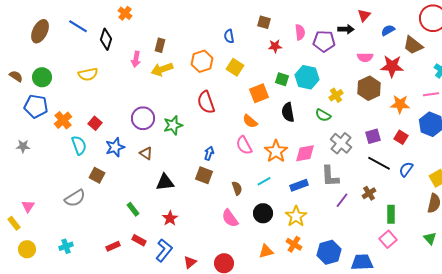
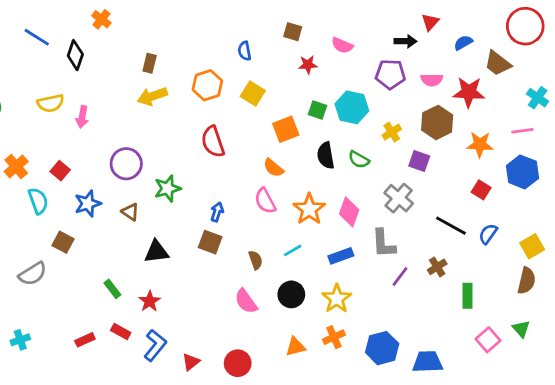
pink semicircle: (300, 32) -> (342, 45), turned 119
purple pentagon: (324, 41) -> (390, 74), moved
pink arrow: (136, 59) -> (82, 117), moved
green semicircle: (323, 115) -> (359, 160), moved
green star: (173, 125) -> (167, 188), moved
purple square: (373, 136) -> (419, 161), moved, turned 35
pink diamond: (305, 153) -> (349, 212), turned -60
red star: (170, 218) -> (150, 301), moved
pink square: (388, 239) -> (488, 340), moved
orange cross: (294, 244) -> (334, 337), turned 35

